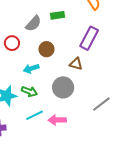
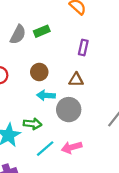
gray semicircle: (33, 23) -> (18, 35), moved
purple rectangle: (89, 38) -> (83, 48), size x0.6
cyan arrow: (31, 69) -> (46, 95), moved, turned 35

